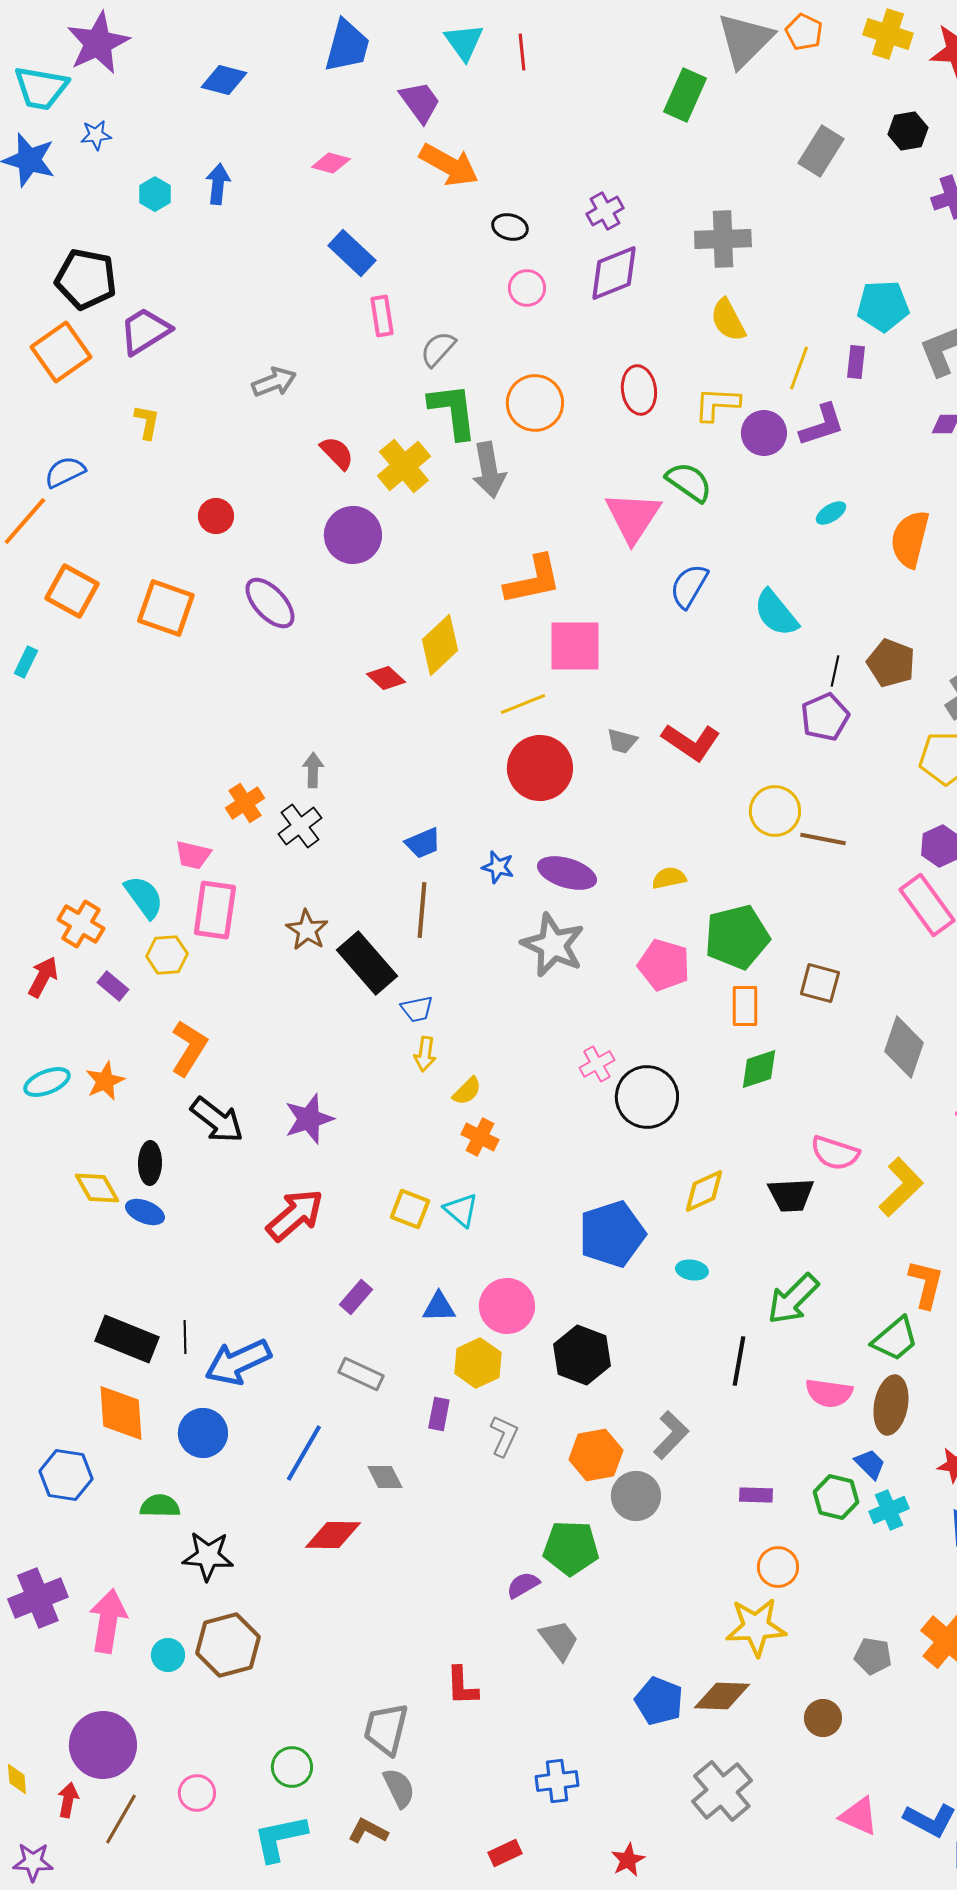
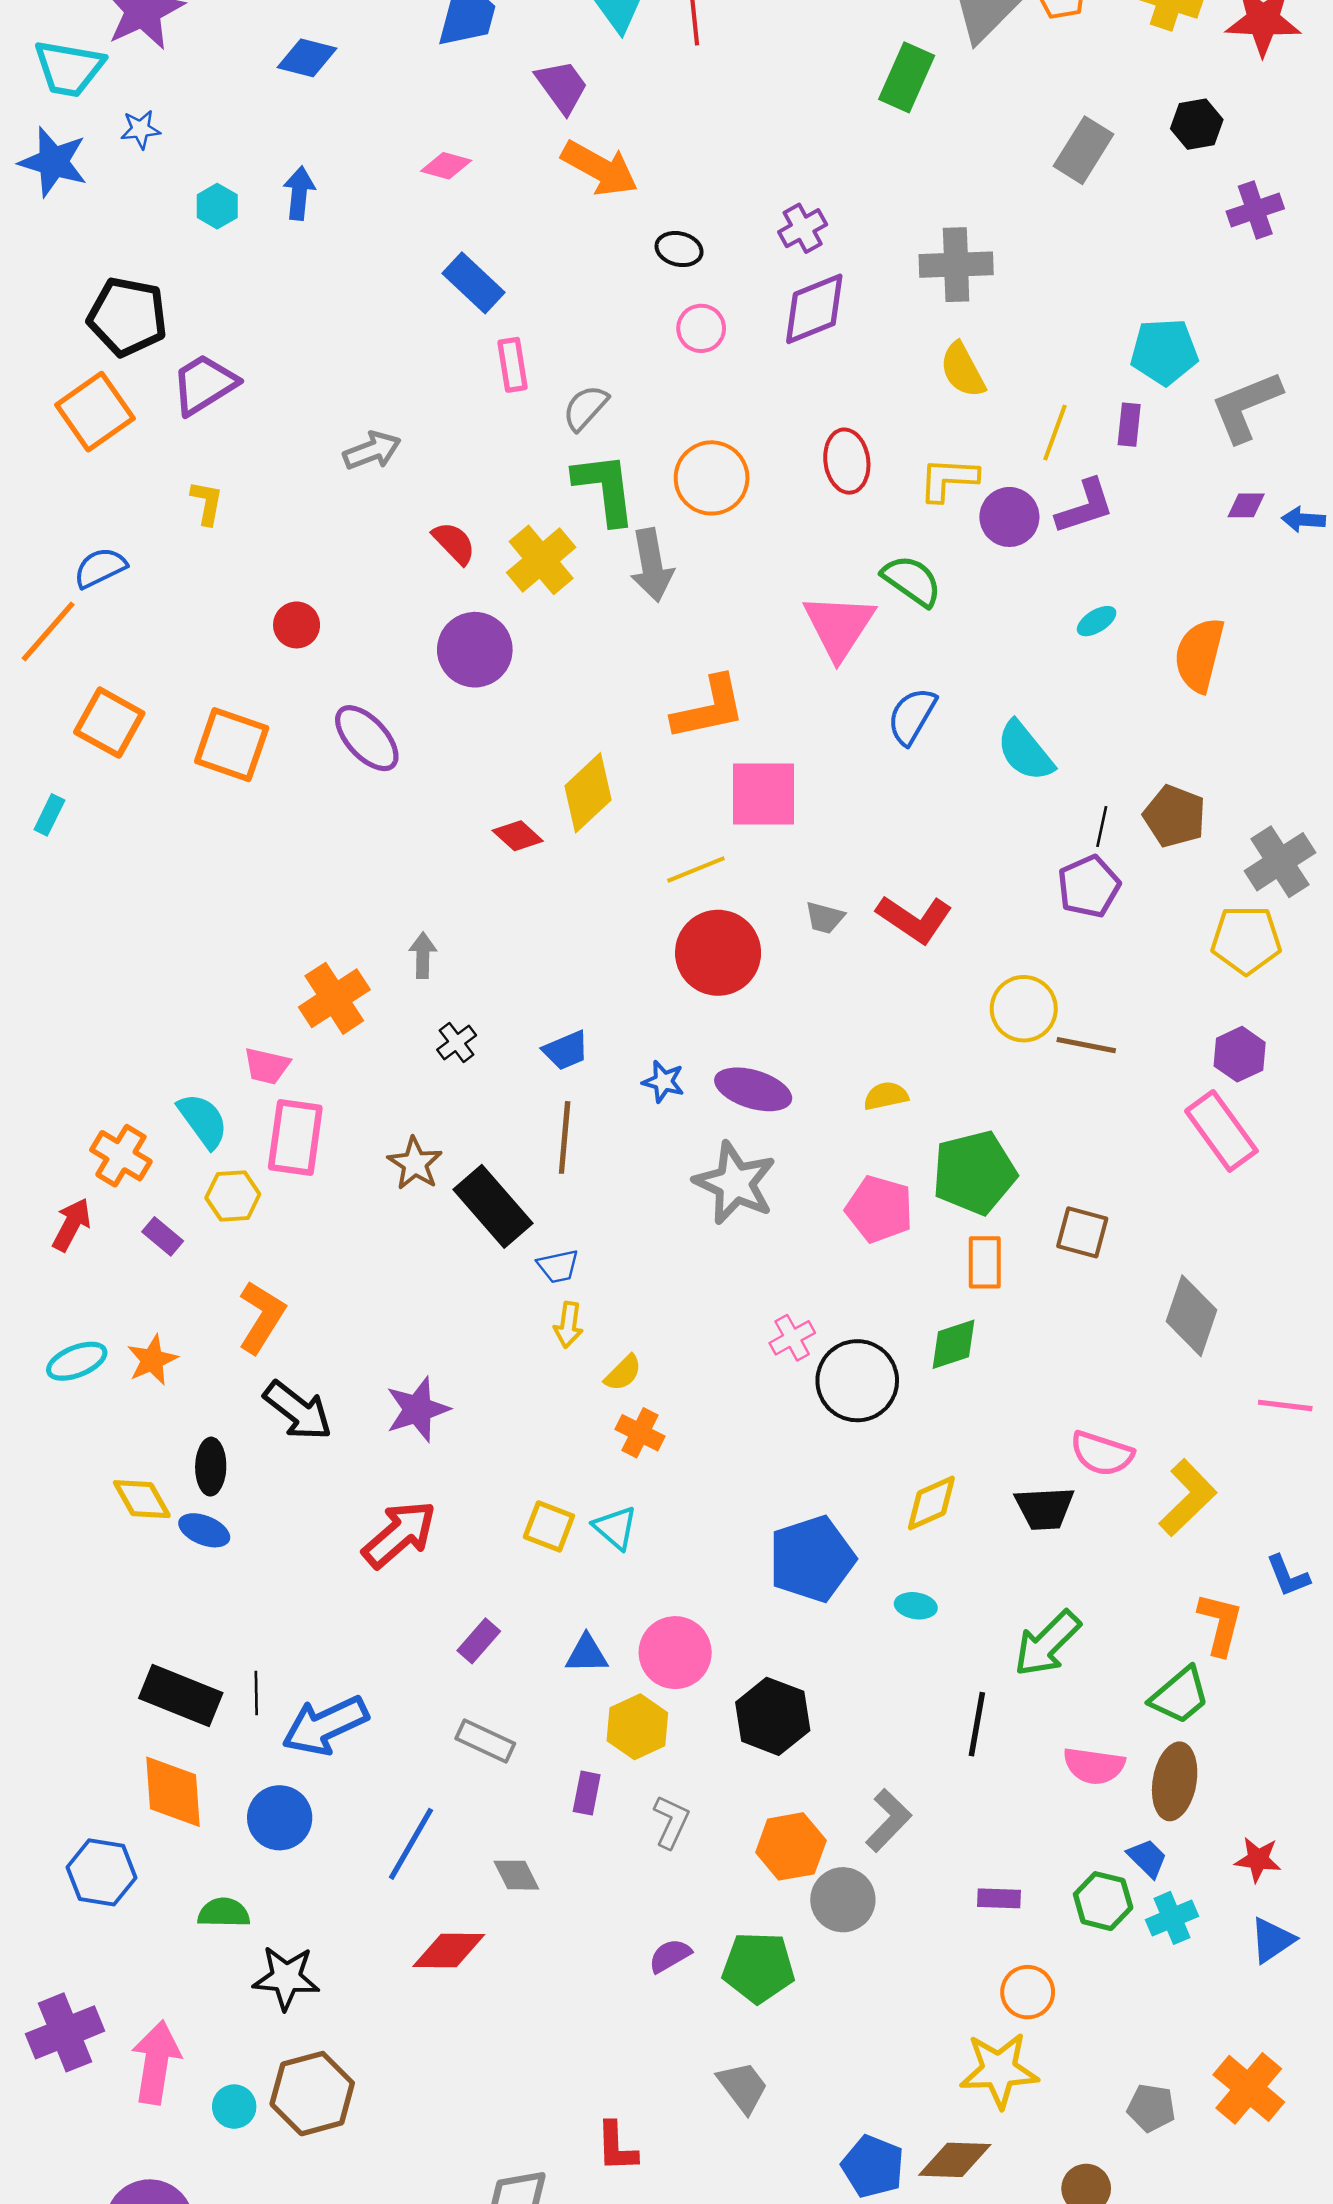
orange cross: (245, 803) -> (334, 998), size x1.4
black cross: (300, 826) -> (457, 1043), moved, size x0.7
green diamond: (759, 1069) -> (953, 1344), moved
purple semicircle: (523, 1585) -> (670, 1956), moved

